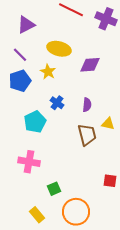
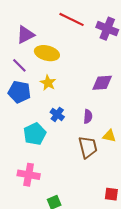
yellow ellipse: (59, 49) -> (47, 53), moved
purple diamond: (90, 65) -> (102, 83), moved
blue pentagon: (20, 81) -> (19, 92), turned 30

